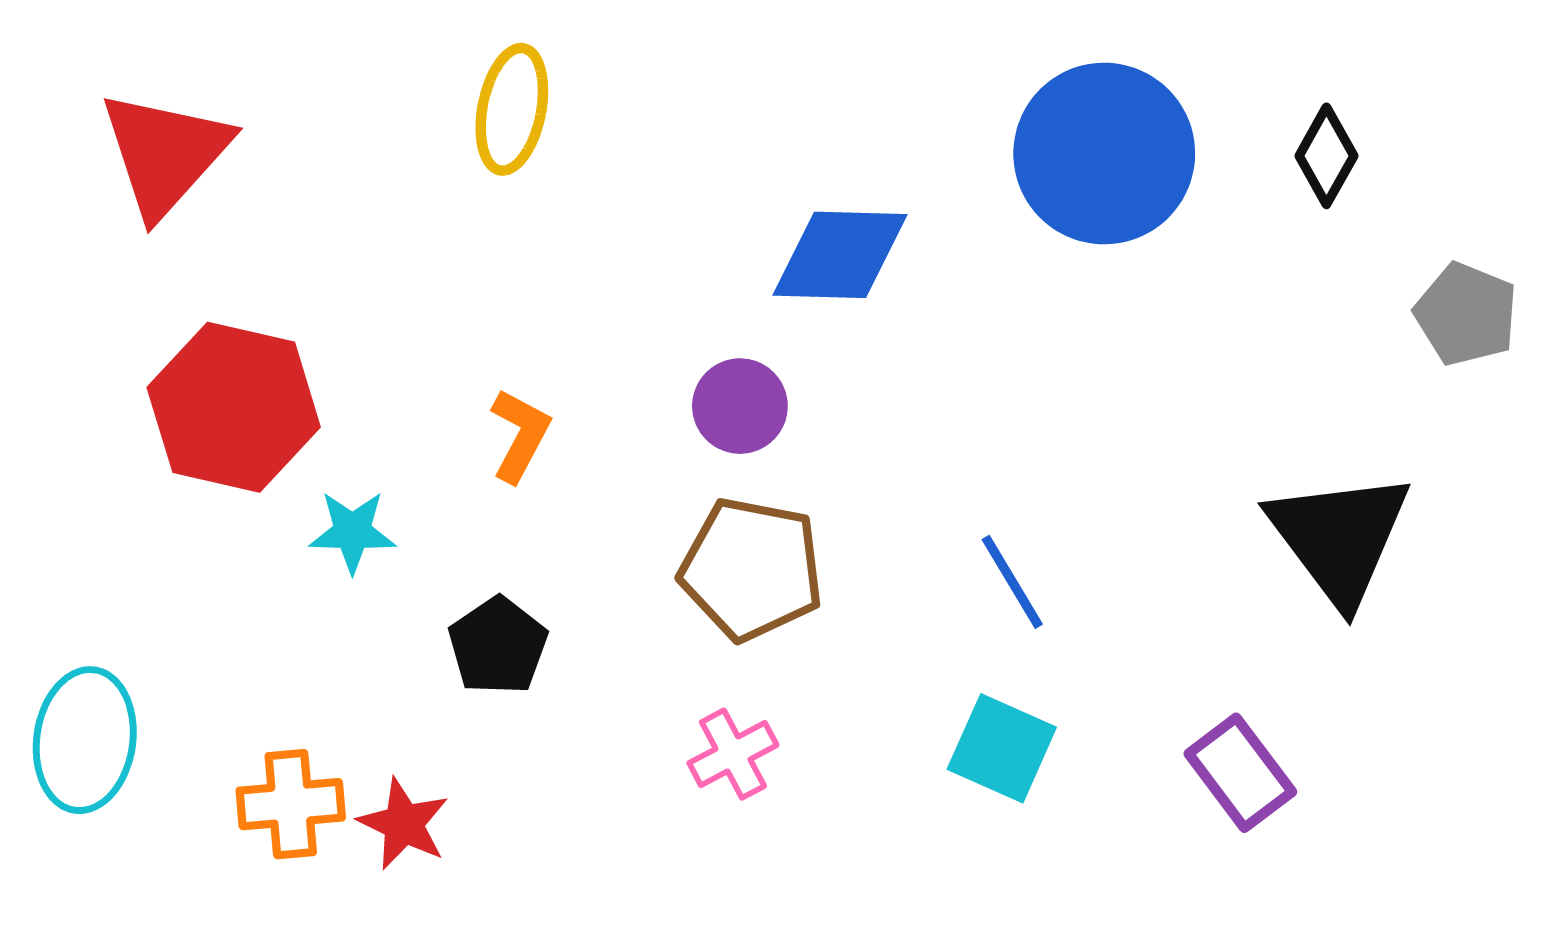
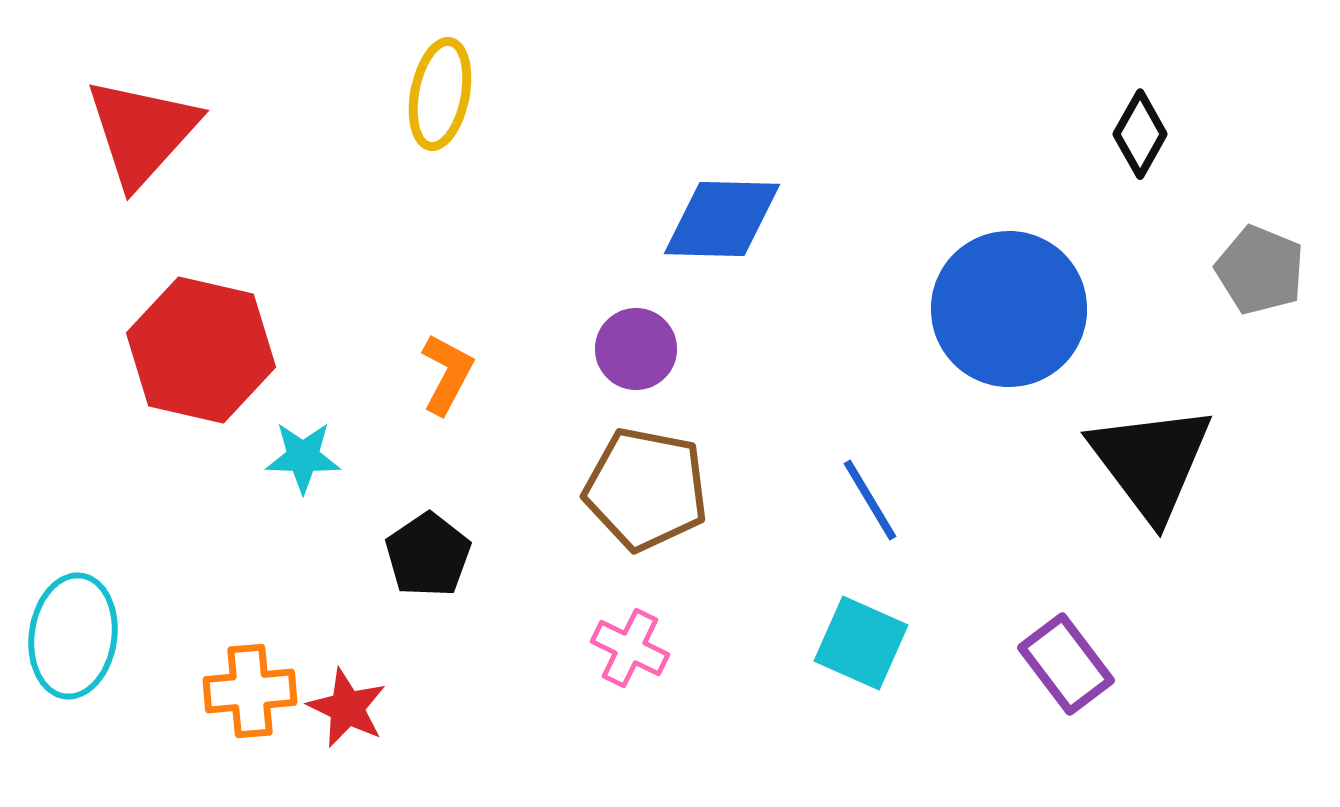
blue circle: (1104, 154) -> (1009, 309), moved
pink cross: (733, 754) -> (630, 648), turned -36

